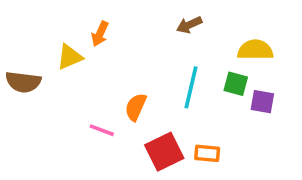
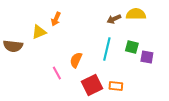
brown arrow: (189, 25) -> (114, 19), moved
yellow semicircle: (255, 50) -> (136, 14), moved
pink line: (102, 130) -> (57, 73), turned 40

